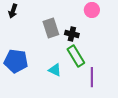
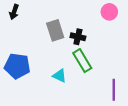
pink circle: (92, 10) -> (109, 12), moved
purple line: (92, 77) -> (114, 90), moved

